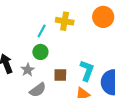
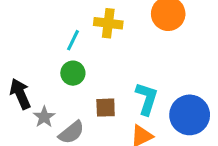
gray star: (28, 70) -> (44, 117), moved

